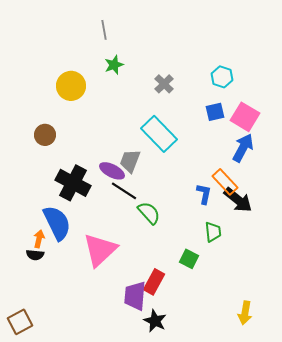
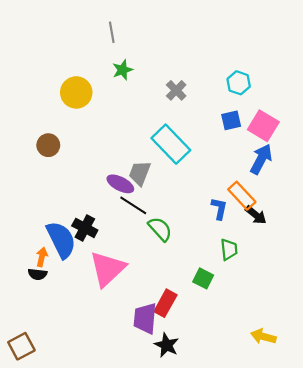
black cross: (73, 183) -> (85, 228), moved, size x0.7
black arrow: (238, 200) -> (256, 215), size x0.7
yellow arrow: (245, 313) -> (263, 337), turned 95

